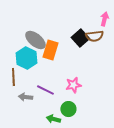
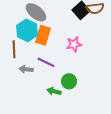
orange rectangle: (50, 50) -> (43, 35), moved
pink star: (73, 85) -> (74, 44), moved

